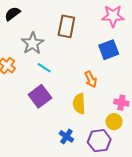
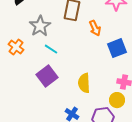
blue square: (109, 50) -> (117, 48), moved
orange arrow: (91, 79) -> (95, 28), moved

